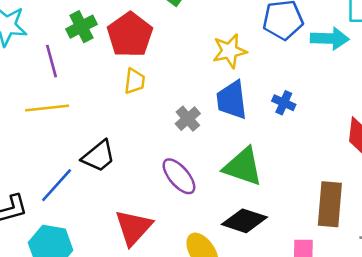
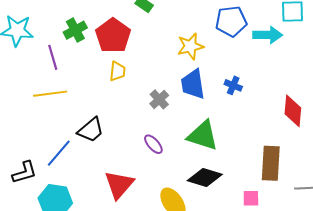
purple ellipse: (179, 176) -> (153, 144), size x0.7

